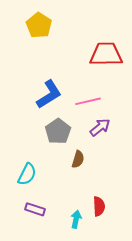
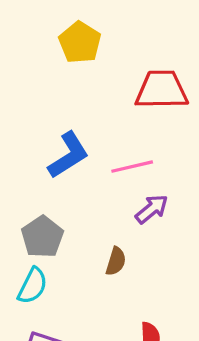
yellow pentagon: (39, 25) -> (80, 42), moved
gray pentagon: (58, 131) -> (42, 237), moved

